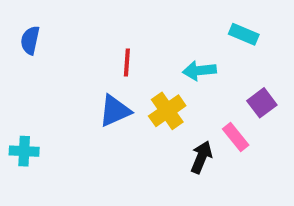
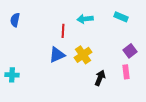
cyan arrow: (199, 71) -> (85, 19), moved
pink rectangle: (236, 137) -> (126, 72), moved, turned 32

